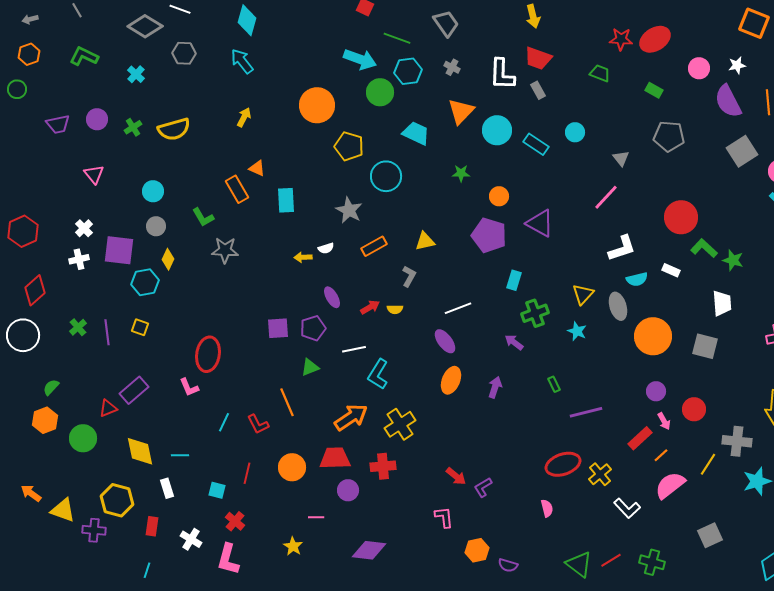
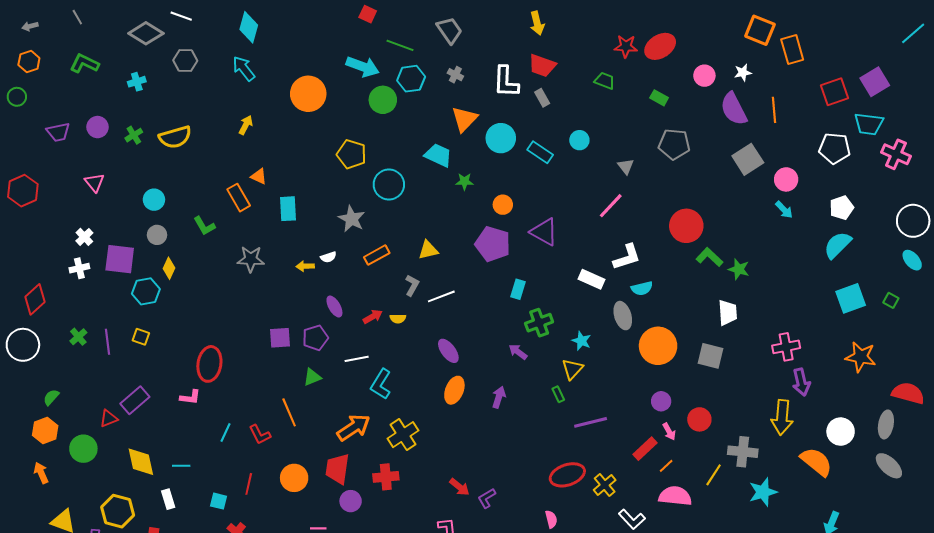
cyan cross: (136, 74) -> (137, 82), turned 30
orange circle: (317, 105) -> (308, 94), moved
cyan trapezoid: (416, 133) -> (438, 155), moved
red hexagon: (23, 231) -> (23, 191), moved
gray star: (225, 250) -> (251, 259), moved
white rectangle: (671, 270) -> (592, 279), moved, size x1.4
yellow triangle: (583, 294) -> (572, 369), moved
white line: (458, 308) -> (441, 296), moved
pink L-shape: (189, 387) -> (190, 397), turned -60
red trapezoid: (335, 458) -> (337, 469), turned -80
pink semicircle: (670, 485) -> (675, 496), turned 44
orange arrow: (31, 493) -> (41, 473), moved, turned 30

